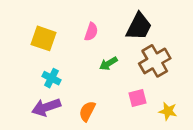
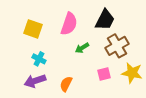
pink semicircle: (91, 32) -> (69, 24), size x1.6
yellow star: (168, 111) -> (132, 73), moved, size x1.5

